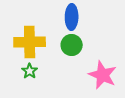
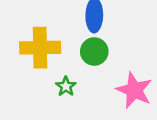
green star: (30, 71) -> (66, 86), moved

